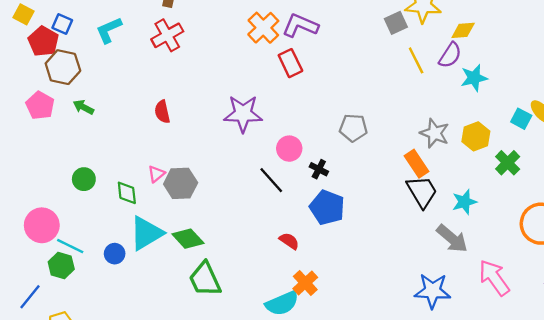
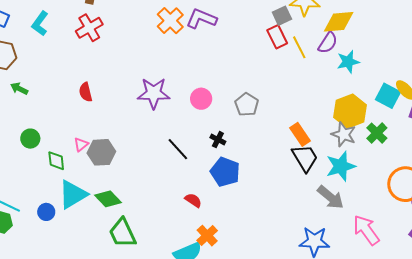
cyan L-shape: (109, 30) -> (40, 23), turned -30
yellow diamond: (463, 30) -> (339, 22), size x1.5
red rectangle: (290, 63) -> (277, 37), moved
cyan square: (521, 119) -> (388, 96), size x1.4
gray pentagon: (353, 128) -> (247, 104), turned 30
gray star: (435, 133) -> (344, 134), moved
yellow hexagon: (476, 136) -> (350, 111), size x1.4
pink circle: (289, 149) -> (201, 99), moved
green circle: (84, 179) -> (30, 139), moved
cyan star: (464, 202) -> (341, 166), size x1.4

